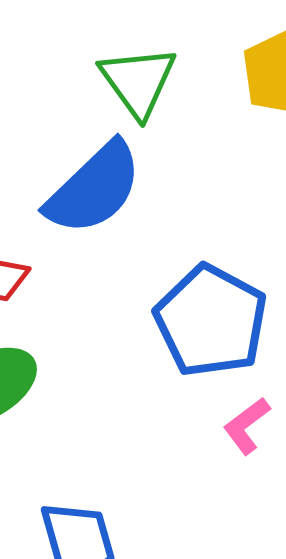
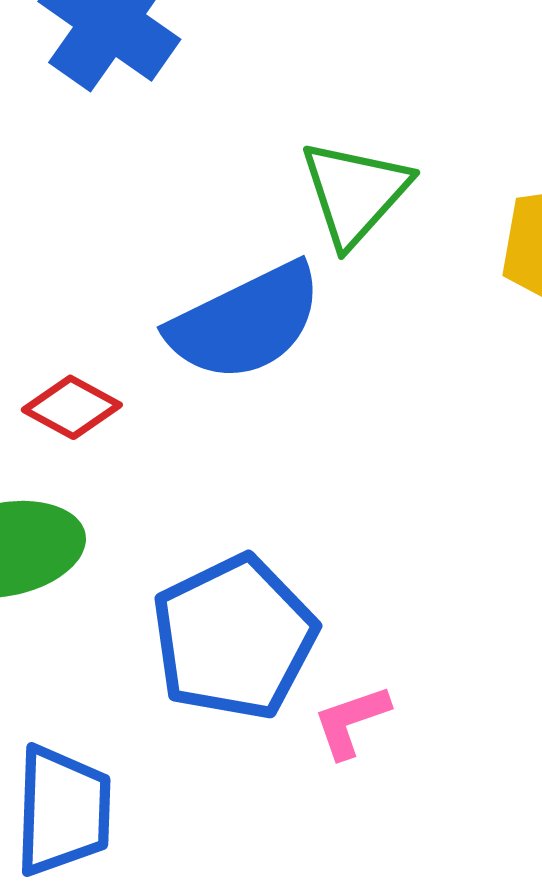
blue pentagon: (211, 321) -> (234, 638), moved

